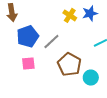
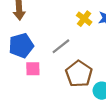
blue pentagon: (28, 36) -> (21, 45), moved

